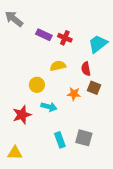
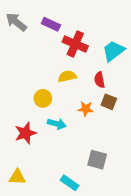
purple rectangle: (44, 35) -> (51, 24), moved
red cross: (65, 38) -> (75, 44), size x1.5
cyan rectangle: (60, 140) -> (69, 183), moved, turned -35

